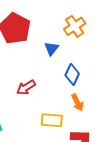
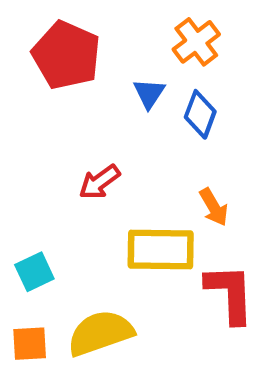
blue diamond: (72, 75) -> (200, 114), moved
yellow rectangle: (52, 120) -> (161, 249), size x1.4

